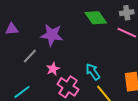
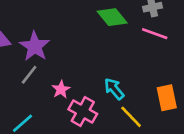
purple star: (52, 35) -> (35, 46), moved, turned 30

